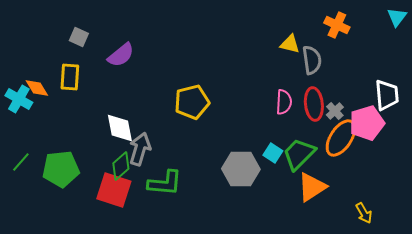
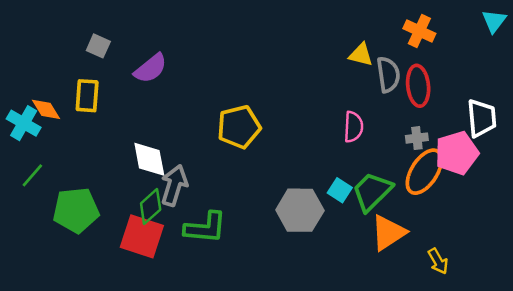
red ellipse: (314, 104) -> (418, 86), moved
gray cross: (335, 111) -> (417, 138), turned 36
green line: (21, 162) -> (32, 175), moved
yellow arrow: (364, 213) -> (438, 261), moved

